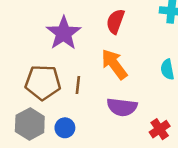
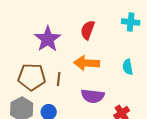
orange arrow: (114, 64) -> (87, 63), turned -50

